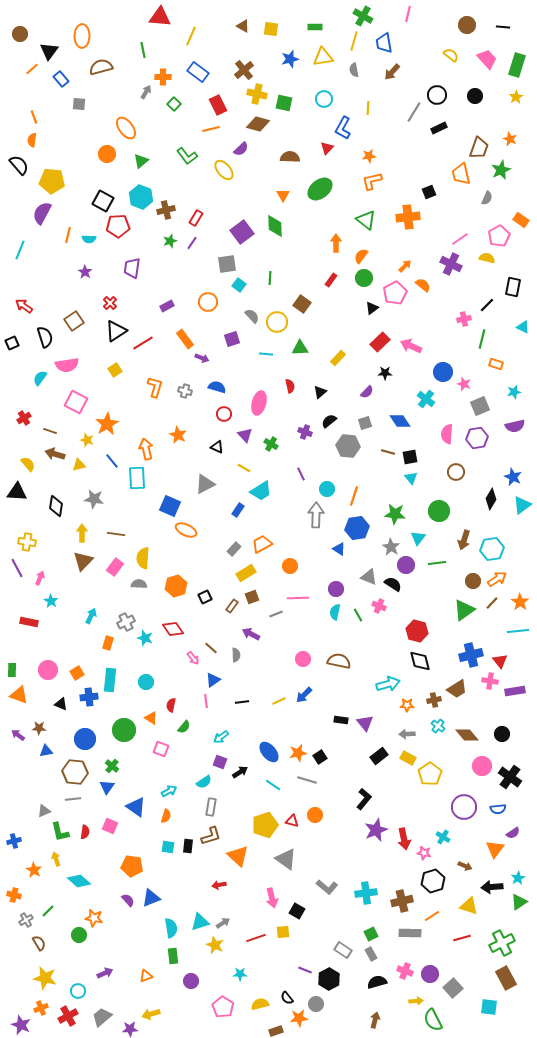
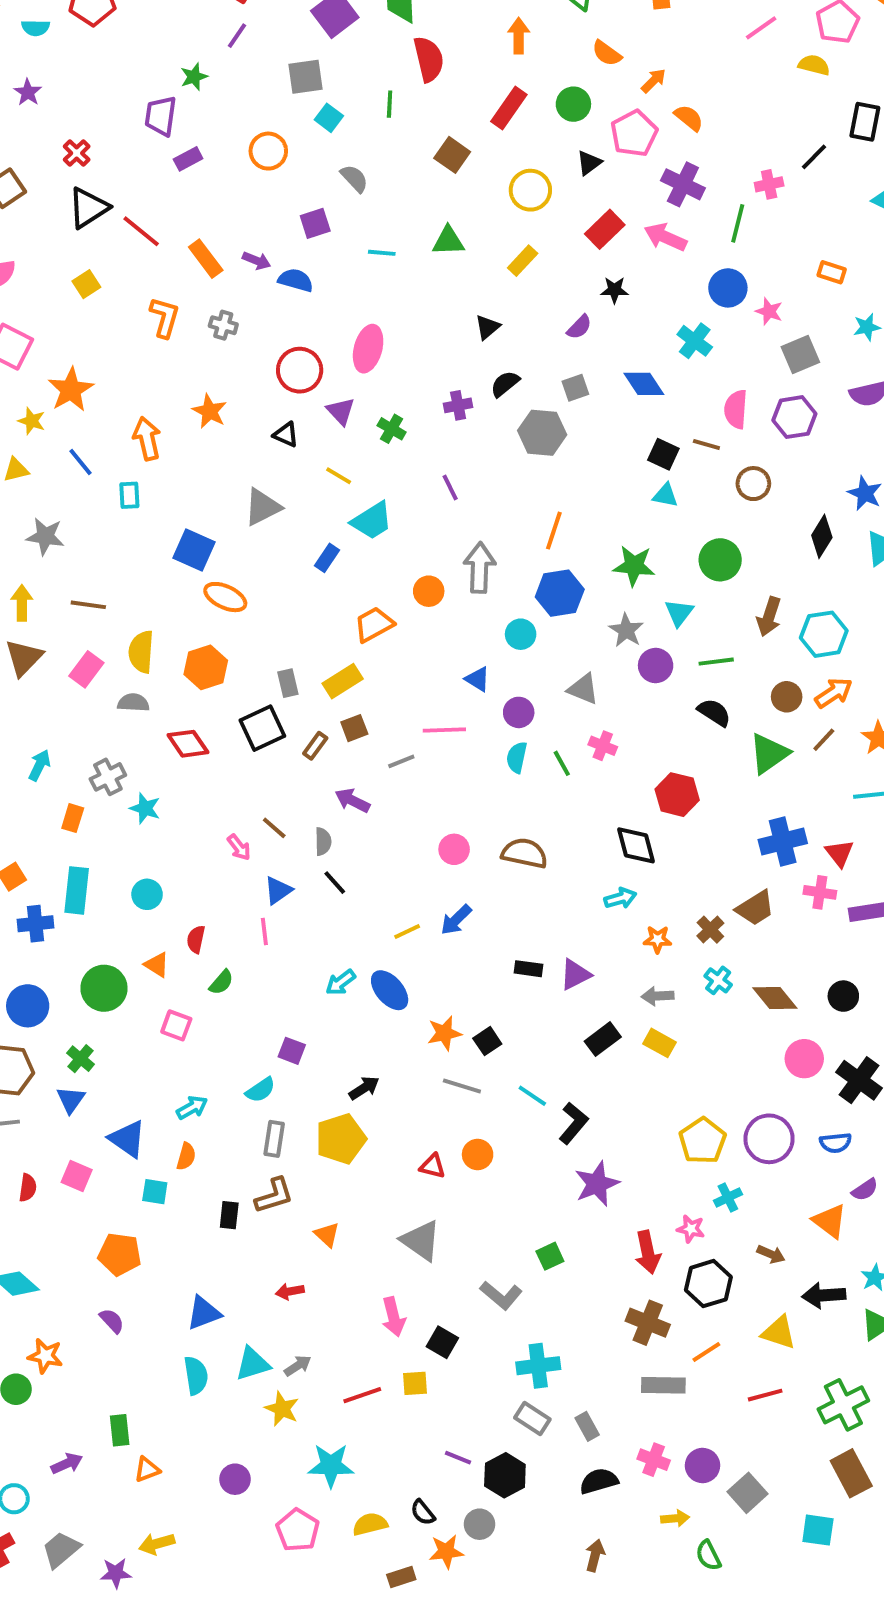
green star: (170, 241) -> (194, 77), moved
orange semicircle: (361, 256) -> (607, 53), moved, turned -91
purple cross: (451, 264) -> (683, 184), moved
purple trapezoid: (132, 268) -> (161, 116), moved
red rectangle: (331, 280) -> (509, 108), size x1.5
yellow circle: (277, 322) -> (530, 190), moved
orange rectangle: (185, 339) -> (206, 259), moved
green line: (482, 339) -> (738, 223), moved
red line: (143, 343) -> (141, 231), turned 70
red semicircle: (290, 386) -> (429, 59), moved, size x1.6
blue semicircle: (217, 387) -> (296, 280), moved
red circle: (224, 414) -> (300, 370), size x1.5
purple cross: (305, 432) -> (458, 405), turned -32
brown line: (388, 452) -> (706, 444), moved
black square: (410, 457) -> (663, 454), turned 35
cyan rectangle: (137, 478) -> (129, 495), size x0.6
cyan triangle: (411, 478) -> (665, 495), turned -40
cyan circle: (327, 489) -> (521, 634), moved
gray rectangle: (234, 549) -> (288, 683), moved, turned -56
blue triangle: (339, 549) -> (478, 679), moved
orange circle: (290, 566) -> (429, 591), moved
black semicircle: (393, 584) -> (714, 712), moved
orange hexagon: (176, 586) -> (206, 667), moved
black square: (205, 597) -> (262, 728), size x1.6
red diamond: (173, 629) -> (188, 744), moved
black diamond: (420, 661) -> (636, 845), moved
cyan arrow: (388, 684) -> (620, 898), size x0.7
brown cross: (434, 700) -> (710, 930), turned -32
black line: (242, 702) -> (335, 883), moved, turned 56
purple triangle: (365, 723) -> (575, 975), turned 42
cyan arrow: (221, 737) -> (341, 982), moved
blue ellipse: (269, 752) -> (390, 990), moved
black arrow: (240, 772) -> (364, 1088), moved
yellow pentagon: (430, 774) -> (703, 1141), moved
cyan line: (273, 785) -> (532, 1096), moved
yellow pentagon: (265, 825) -> (341, 1139), moved
cyan cross: (443, 837) -> (728, 1198), turned 32
red arrow: (404, 839) -> (648, 1252), moved
cyan square: (168, 847) -> (155, 1192), moved
orange triangle: (495, 849) -> (830, 1221), turned -30
orange triangle: (238, 856) -> (327, 1235), size x0.6
cyan cross: (366, 893) -> (538, 1366), moved
blue triangle: (151, 898) -> (204, 1313), moved
brown cross: (402, 901) -> (648, 1323), turned 35
green square: (371, 934) -> (550, 1256), moved
green rectangle: (173, 956) -> (120, 1430), moved
cyan star: (240, 974) -> (331, 1465), size x1.6
green semicircle: (433, 1020) -> (708, 1555), size x0.7

